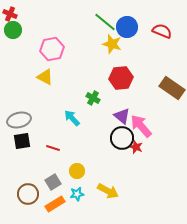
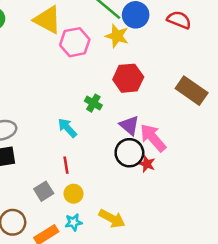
pink hexagon: (52, 49) -> (75, 42), moved
yellow triangle: (45, 77) -> (47, 20), moved, size x1.4
red line: (53, 148) -> (66, 165), moved, turned 64
gray square: (53, 182) -> (44, 191), moved

